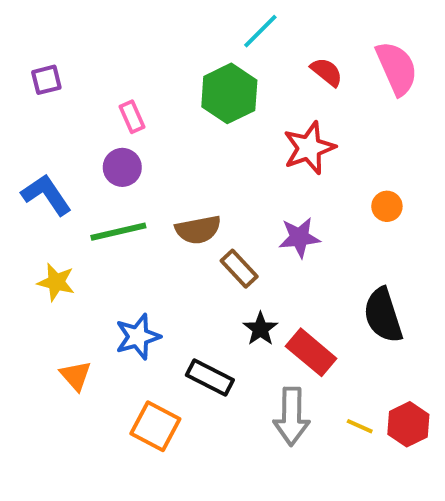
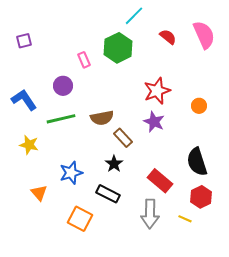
pink rectangle: (132, 117) -> (84, 60), moved
red star: (309, 148) -> (157, 91), moved
purple star: (299, 237) -> (154, 122), turned 30
black star: (260, 329) -> (114, 164), moved
red hexagon: (408, 424) -> (201, 197), moved

